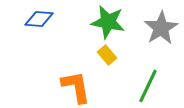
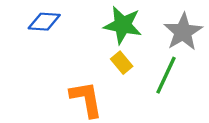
green line: (148, 86) -> (166, 75), moved

